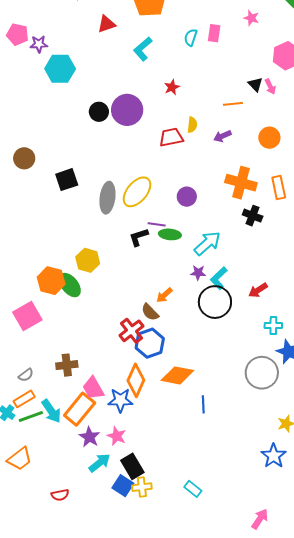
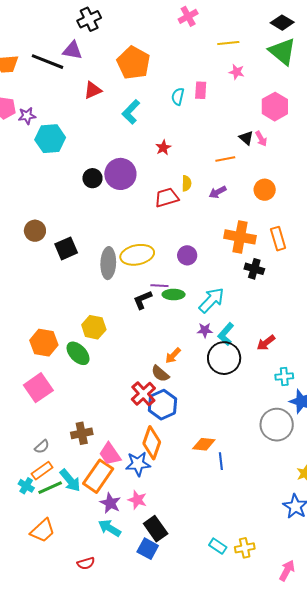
brown circle: (24, 158) -> (35, 231), moved
yellow ellipse: (137, 192) -> (137, 255), turned 44
orange hexagon: (51, 281) -> (44, 343), moved
orange diamond: (177, 375) -> (204, 444), moved, size x0.7
cyan arrow: (100, 463) -> (110, 528), moved, turned -105
yellow cross: (142, 487) -> (245, 548), moved

